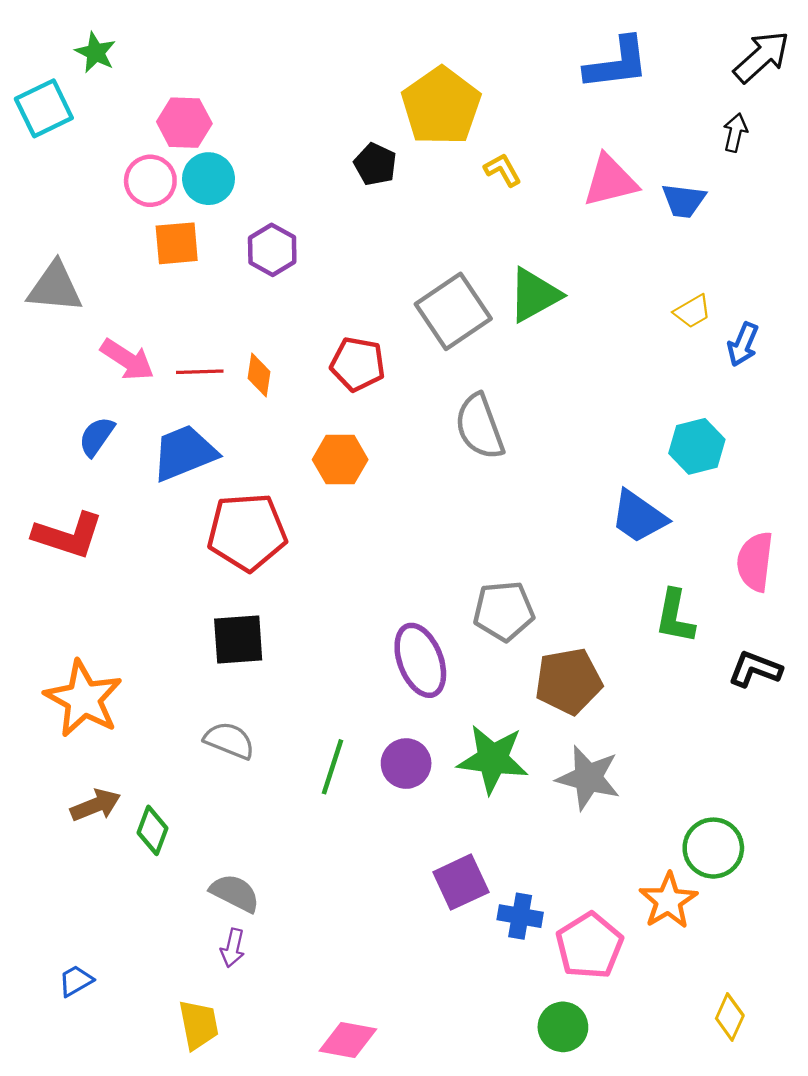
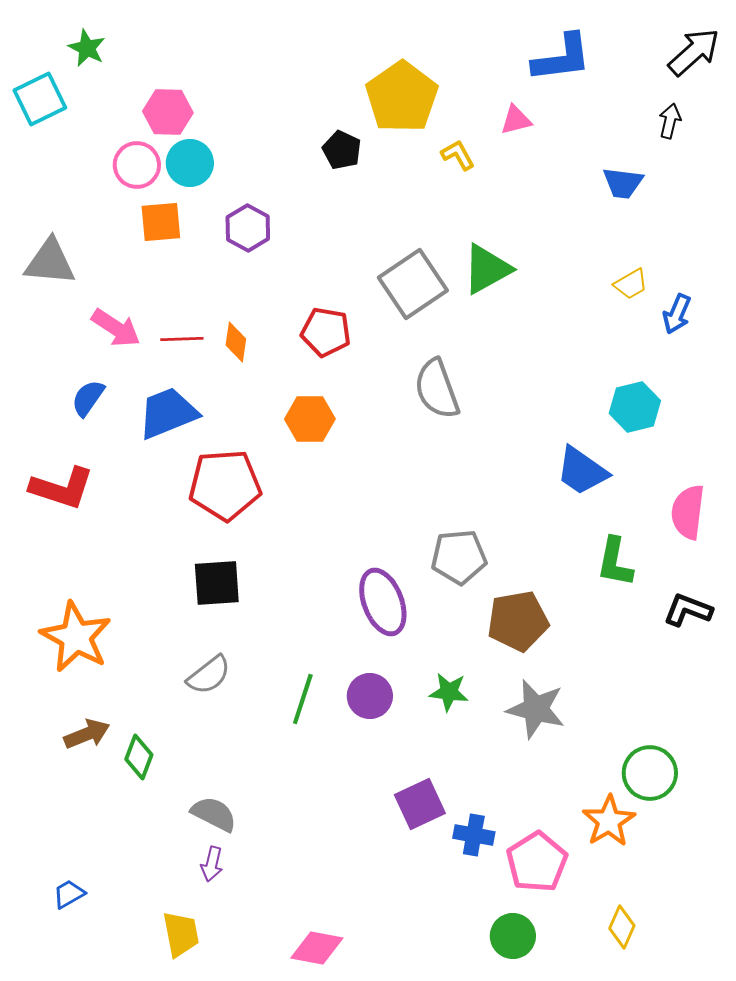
pink triangle: (610, 181) -> (516, 120), moved, size x0.6
gray semicircle: (229, 740) -> (209, 675), turned 120
green star: (493, 759) -> (449, 692), size x0.6
yellow diamond: (730, 1017) -> (622, 927), moved

